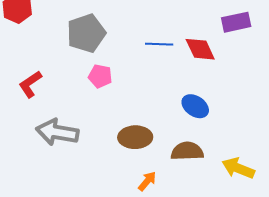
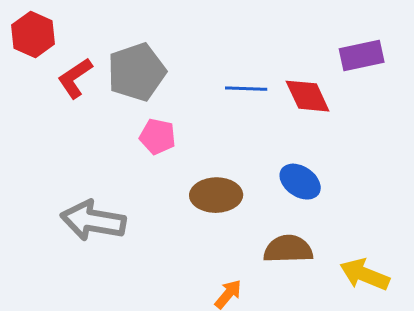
red L-shape: (30, 84) -> (75, 78), moved
brown ellipse: (135, 137) -> (216, 195), moved

